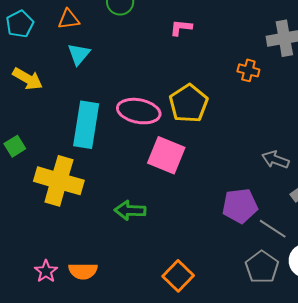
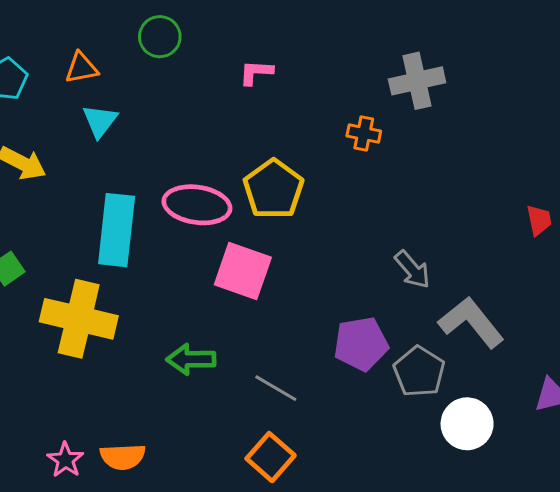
gray arrow: (275, 160) -> (412, 270), turned -148
gray line: (273, 229) -> (276, 388), moved
gray pentagon: (262, 267) -> (419, 372), moved

